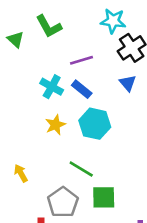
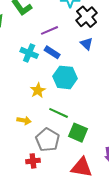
yellow star: (55, 125) -> (38, 90), moved
yellow arrow: (21, 173) -> (24, 121), moved, turned 136
green square: (104, 197) -> (78, 133), turned 30

